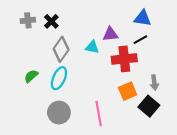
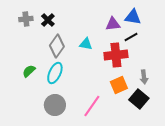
purple triangle: (110, 34) -> (113, 24), moved
pink line: (99, 114) -> (92, 106), turned 45

